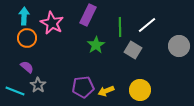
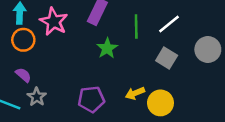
gray square: (133, 50) -> (167, 58), moved
yellow arrow: (106, 91) -> (135, 93), moved

